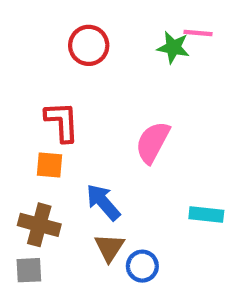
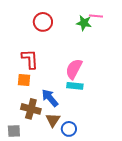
cyan rectangle: (206, 215) -> (75, 86), moved
brown cross: (39, 225) -> (31, 109), moved

